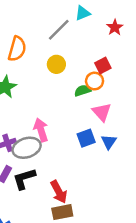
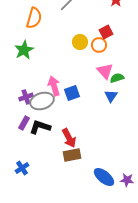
yellow circle: (56, 64) -> (80, 42), moved
green semicircle: (83, 91) -> (117, 78), moved
blue square: (86, 138) -> (72, 93), moved
black L-shape: (24, 179) -> (40, 127), turned 35

